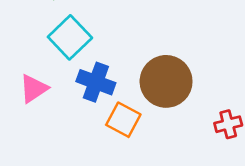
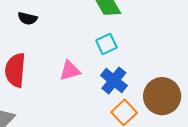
cyan square: (70, 37) -> (106, 44), size x0.7

